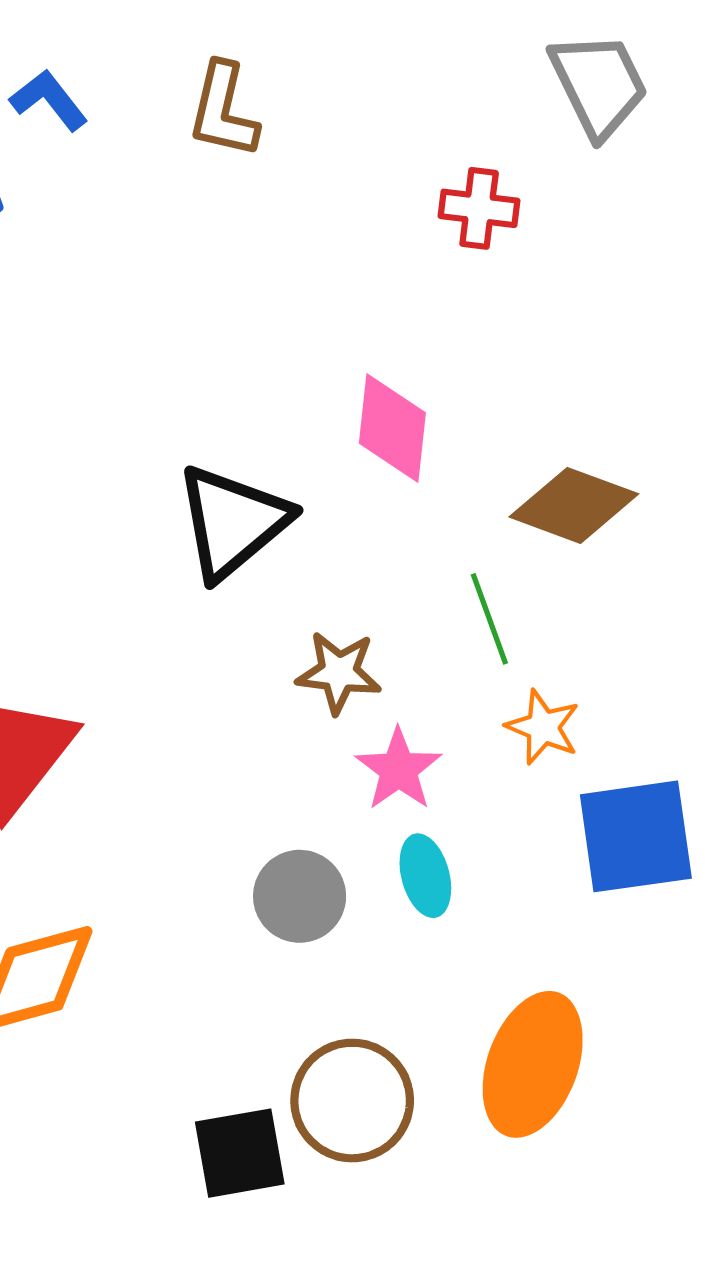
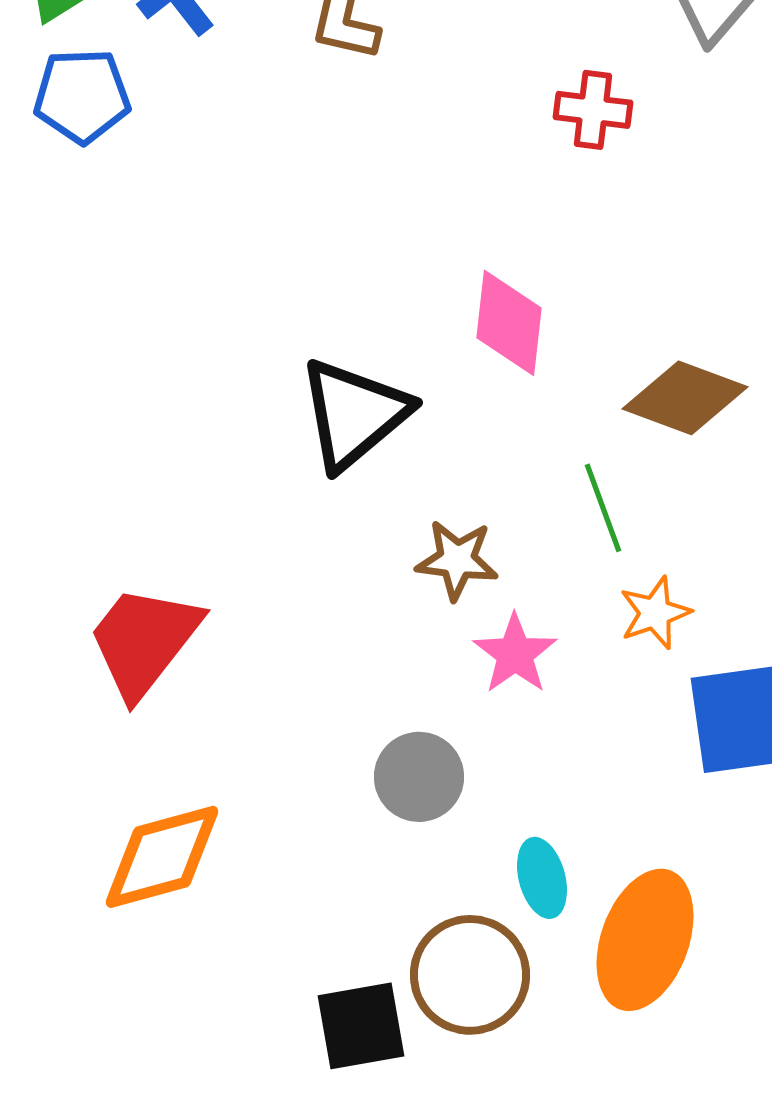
orange star: (543, 727) -> (655, 613), turned 30
cyan ellipse: (425, 876) -> (542, 878), moved

